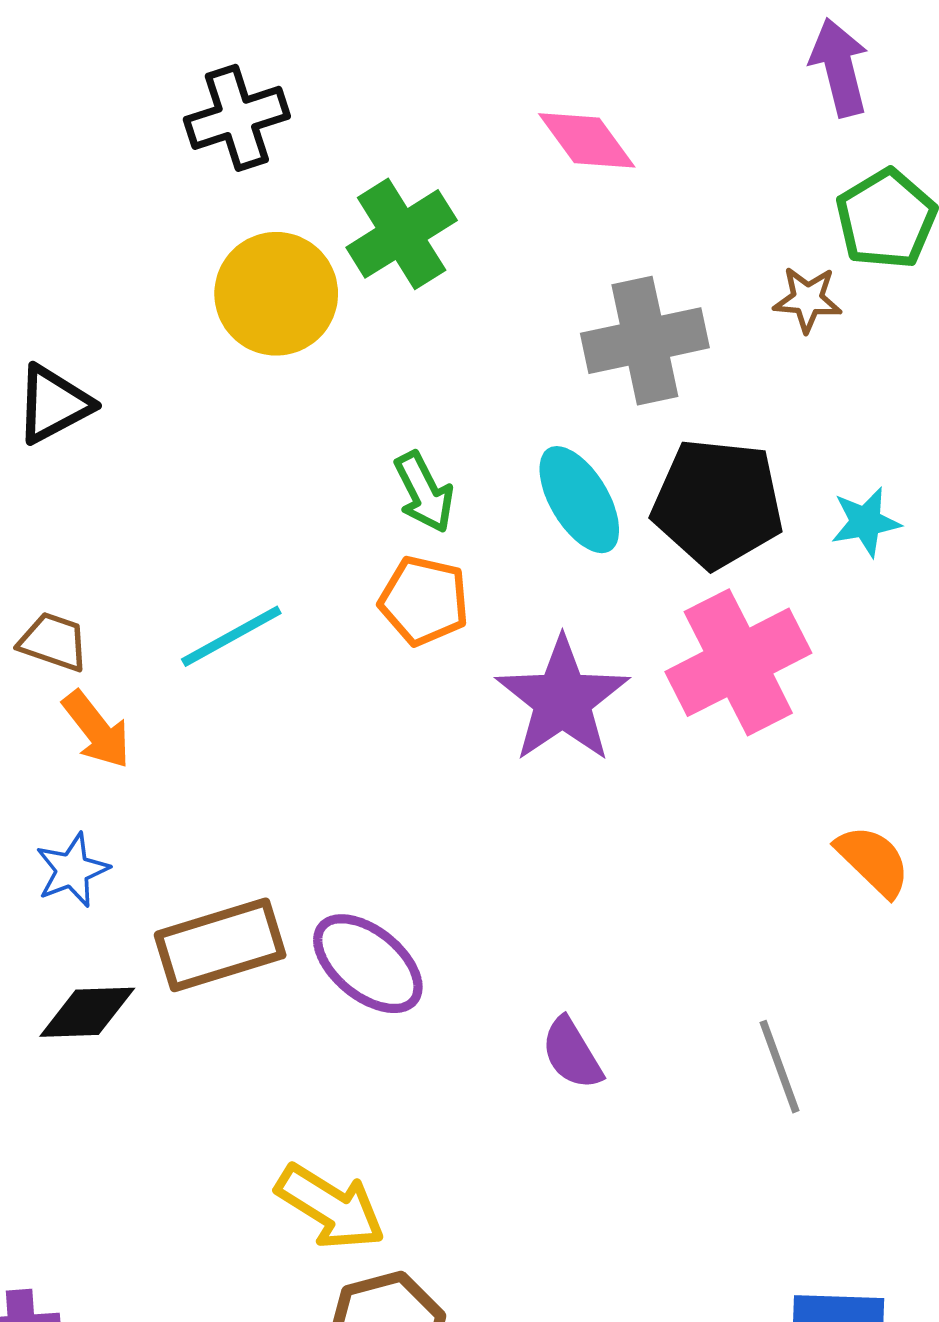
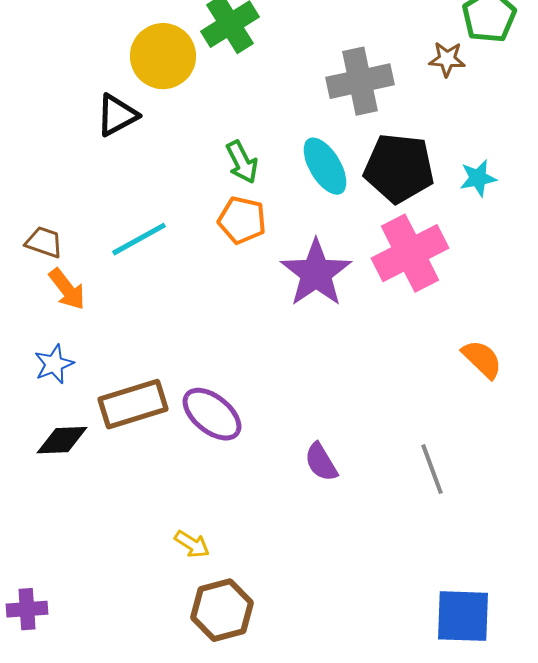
black triangle: (54, 404) -> (117, 115), moved
yellow arrow: (330, 1207) -> (192, 544), size x0.6

